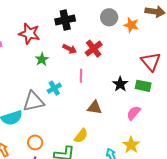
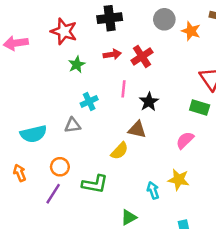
red arrow: (70, 49) -> (112, 54), turned -40
black star: (120, 84) -> (149, 102), moved
gray triangle: (33, 101) -> (73, 125), moved, size x0.6
yellow semicircle: (81, 136) -> (119, 151), moved
yellow star: (131, 145) -> (179, 180), turned -30

